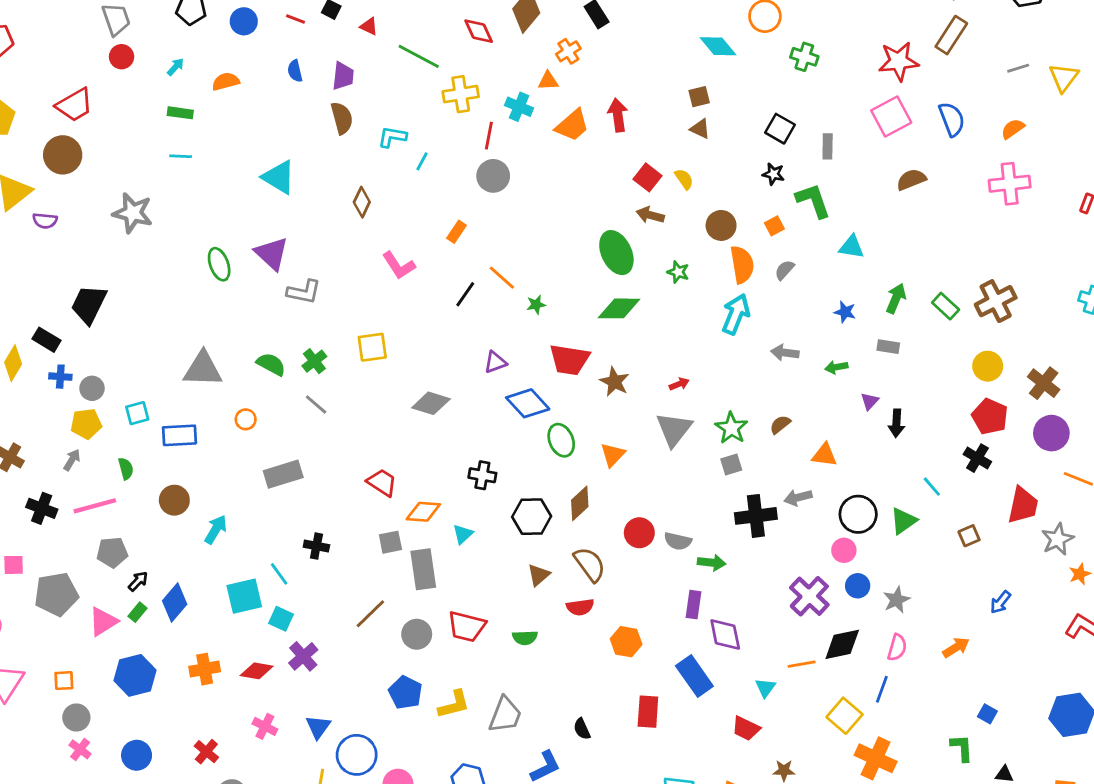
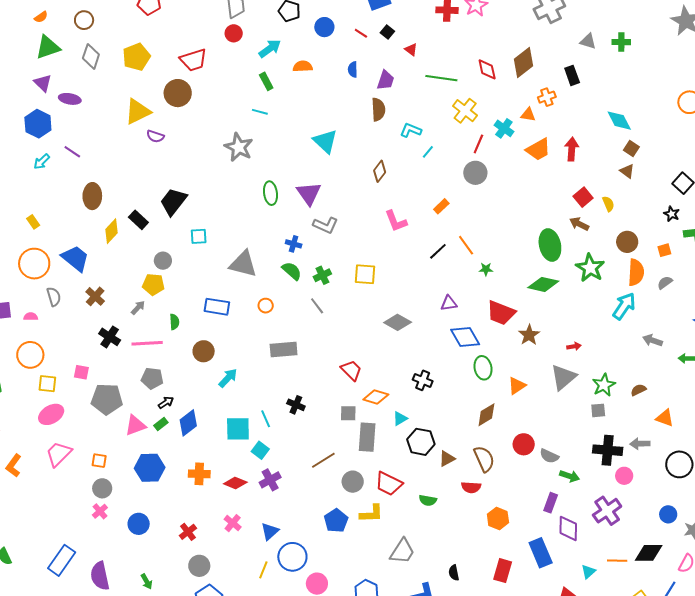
cyan diamond: (718, 46) -> (619, 121), moved
green line: (419, 56) -> (441, 78), turned -32
cyan arrow: (176, 67) -> (270, 49), size x1.6
yellow cross: (461, 94) -> (465, 111), turned 35
brown square: (699, 97) -> (631, 149), turned 35
green rectangle: (180, 113) -> (266, 81), turned 42
gray star: (133, 213) -> (239, 147), moved
green star: (678, 272) -> (590, 268), size x1.8
blue cross: (60, 377) -> (294, 244), moved
cyan square: (137, 413) -> (199, 236), moved
black hexagon: (532, 517) -> (421, 442), moved
pink circle: (844, 550) -> (624, 476), moved
purple cross: (809, 596) -> (607, 511), moved
yellow L-shape: (454, 704) -> (371, 514), moved

